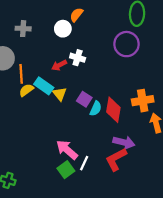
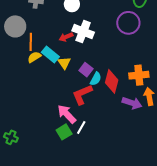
white cross: (78, 58) -> (83, 32), size x1.5
purple arrow: (124, 142) -> (132, 103), moved
red L-shape: (116, 159) -> (82, 95), moved

